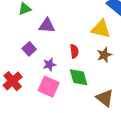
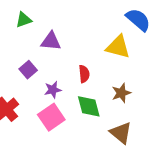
brown star: (104, 55) -> (121, 93), moved
pink square: (49, 87) -> (51, 117), turned 30

